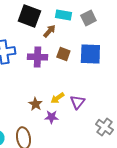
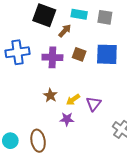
gray square: (88, 18) -> (105, 17), turned 35
brown star: (35, 104) -> (50, 95), moved

